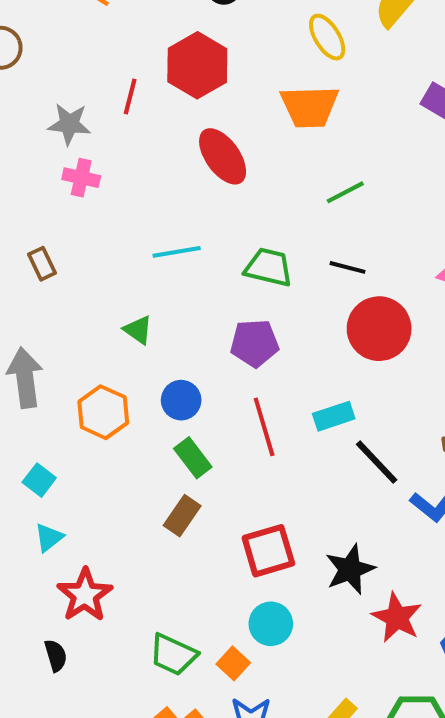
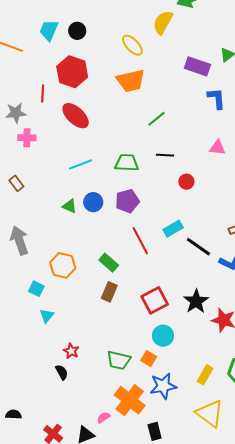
red ellipse: (223, 156) -> (76, 116), moved
red circle: (379, 329) -> (186, 182), size x0.5
blue circle: (181, 400) -> (93, 202), moved
orange hexagon: (103, 412) -> (63, 265), moved
red star: (85, 595) -> (71, 351), moved, size x0.6

